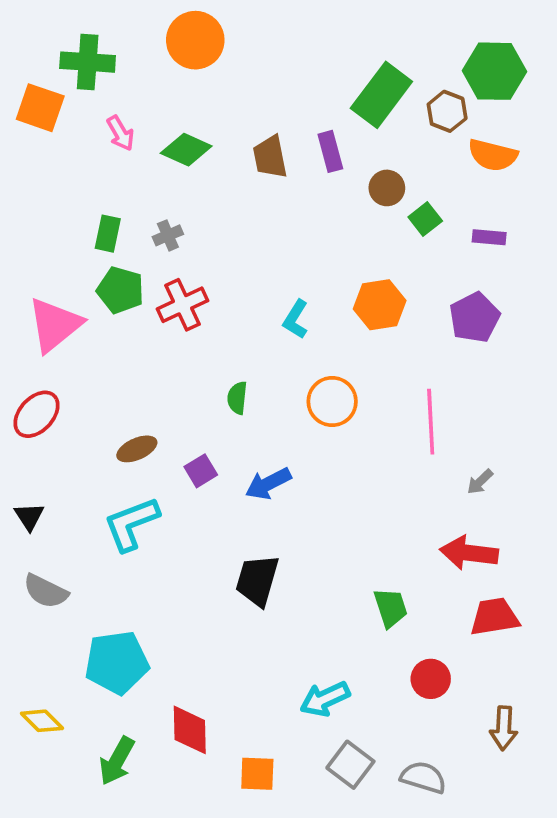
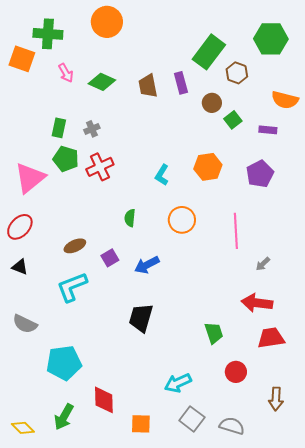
brown hexagon: (447, 111) -> (237, 73), moved
orange semicircle: (493, 155) -> (285, 100), moved
black triangle: (29, 516) -> (20, 267), moved, turned -36
yellow diamond: (42, 721) -> (23, 428), moved

